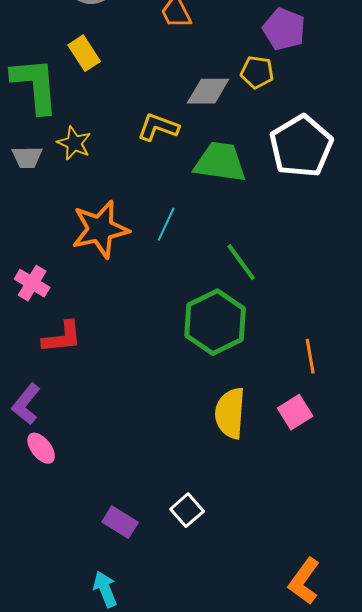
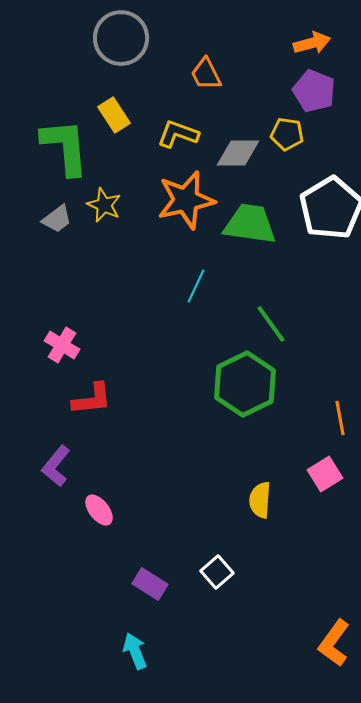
yellow L-shape: (158, 127) -> (178, 134), moved
gray trapezoid: (27, 157) -> (57, 219), turned -36
orange star: (100, 229) -> (186, 200), moved
yellow semicircle: (230, 413) -> (260, 500), moved, size x0.7
pink ellipse: (41, 448) -> (99, 510), moved

